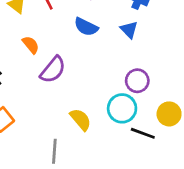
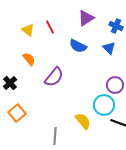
orange semicircle: (31, 45) -> (29, 59), moved
yellow semicircle: (81, 119) -> (83, 121), moved

